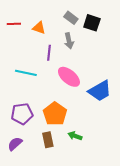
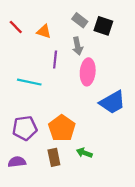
red line: (14, 24) -> (16, 27), turned 48
pink ellipse: (69, 77) -> (88, 72), moved, turned 55
purple semicircle: (15, 144) -> (17, 162), turned 35

